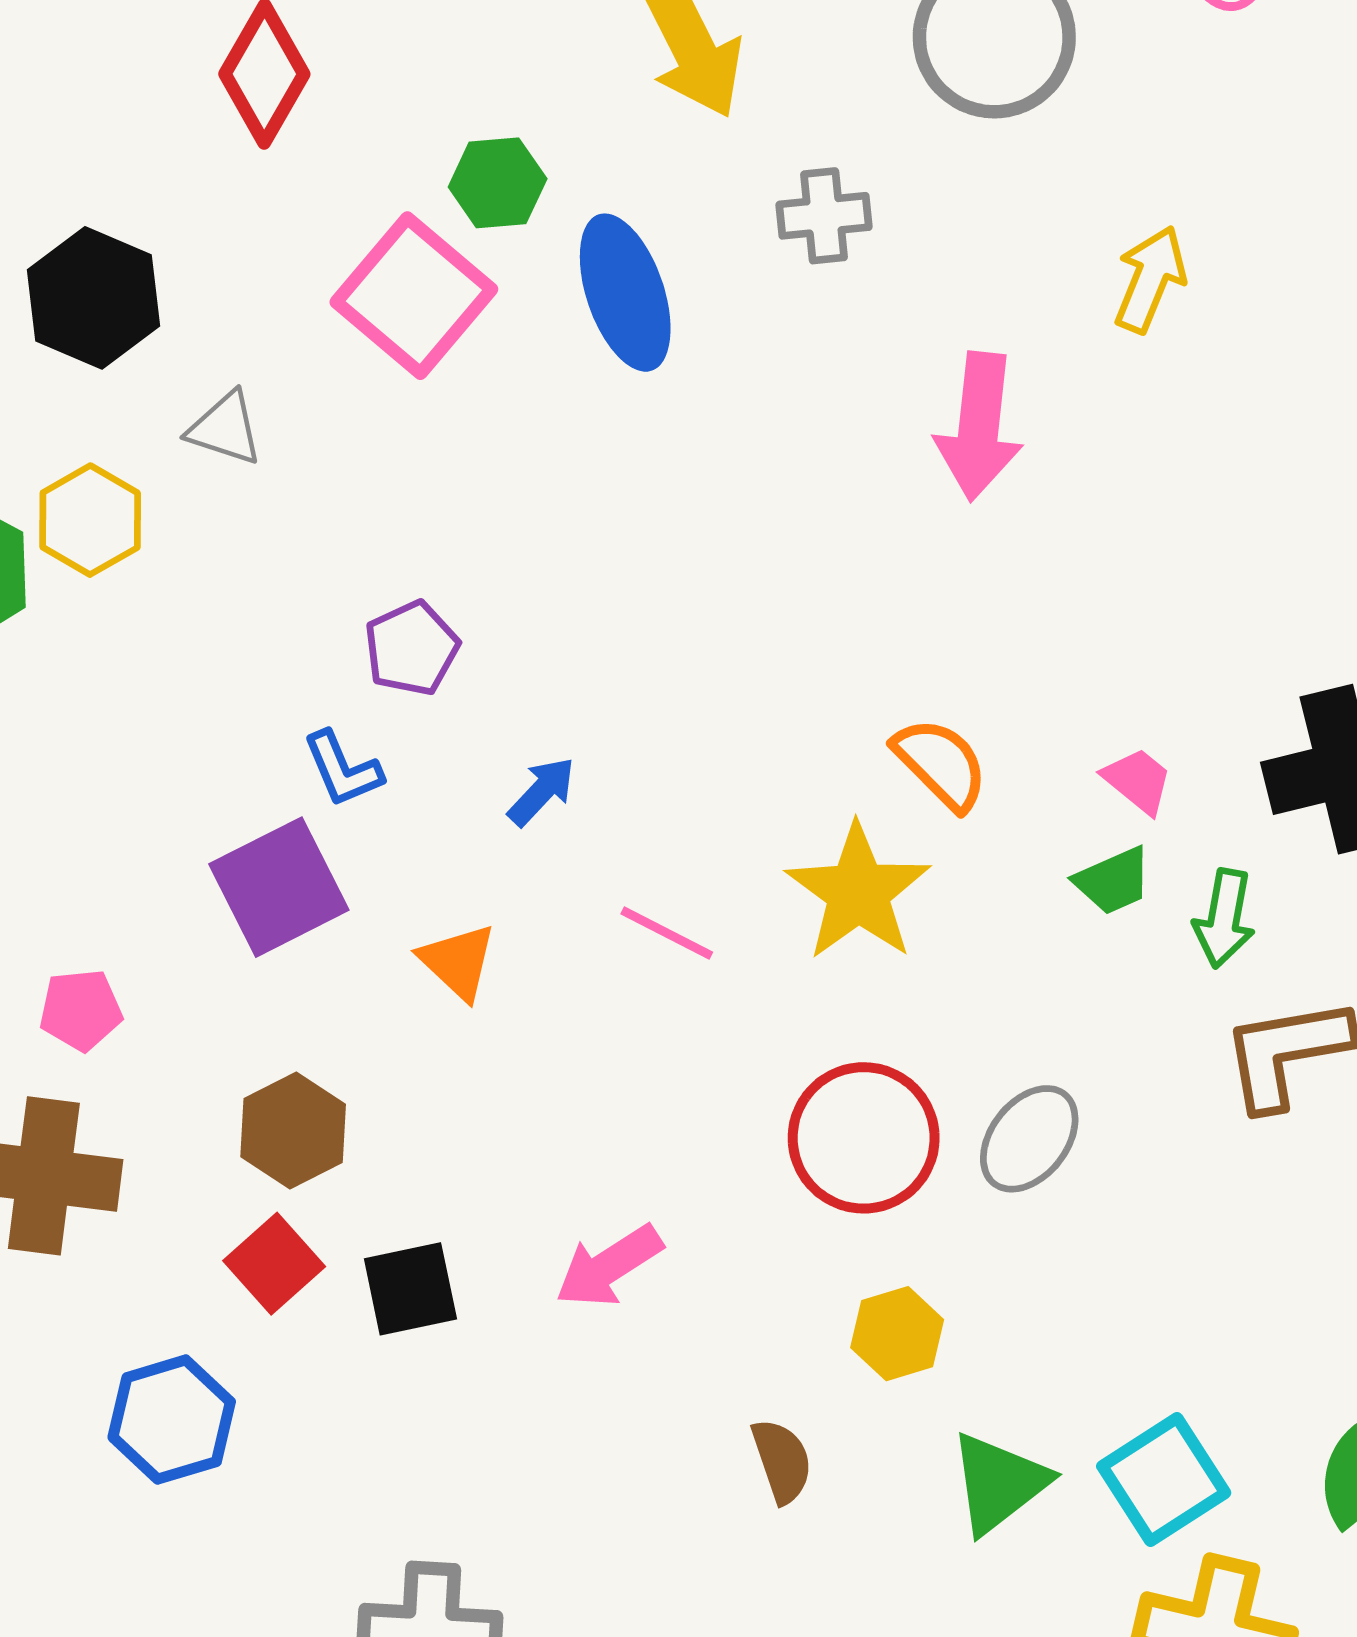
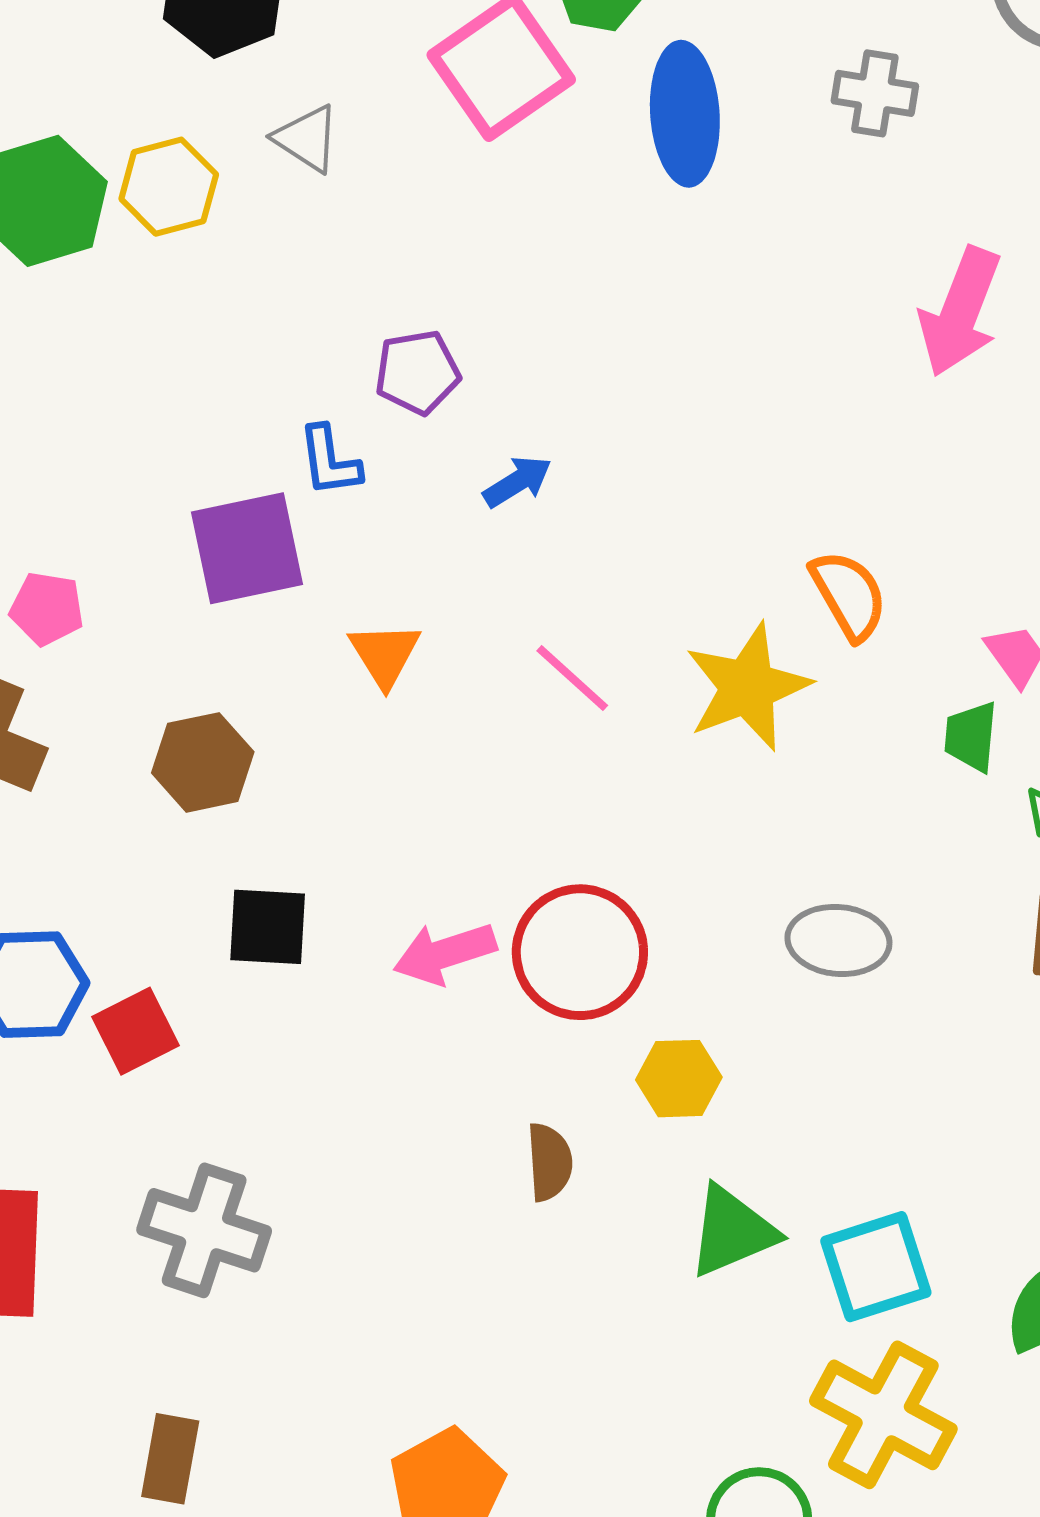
blue arrow: (542, 791) -> (517, 482), moved
green trapezoid: (1113, 881) -> (971, 736), turned 104
red circle: (864, 1138) -> (580, 952), moved
gray ellipse: (1029, 1139) -> (838, 940), turned 42
red square: (274, 1264) -> (136, 1031), moved

